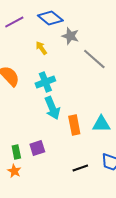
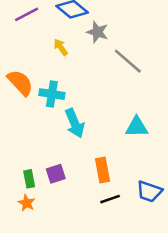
cyan cross: (45, 82) -> (52, 94), moved, turned 30
cyan triangle: (101, 124) -> (137, 127), moved
orange rectangle: (74, 125) -> (102, 170), moved

